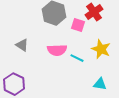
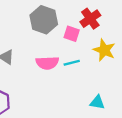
yellow star: (101, 49) -> (104, 50), moved
cyan line: (77, 58) -> (72, 63), moved, turned -40

